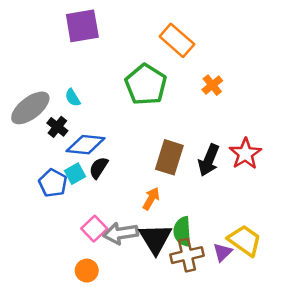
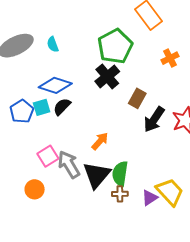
black cross: (57, 127) -> (107, 76), moved, size x1.4
brown rectangle: (169, 157) -> (137, 98), moved, size x0.7
gray arrow: (121, 233) -> (69, 164), turned 56
brown cross: (187, 255) -> (120, 194), size x0.6

